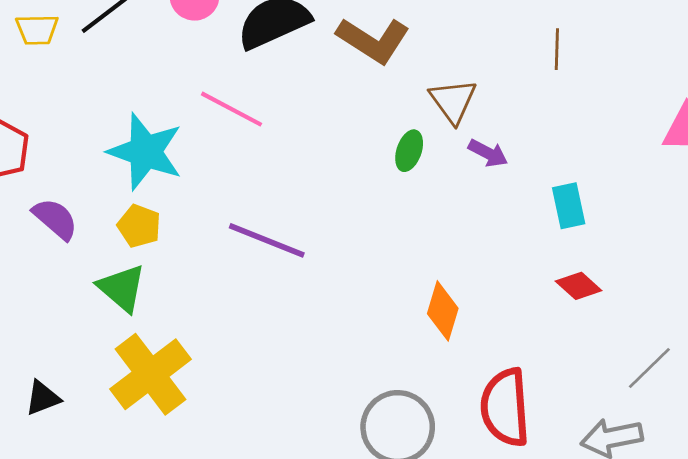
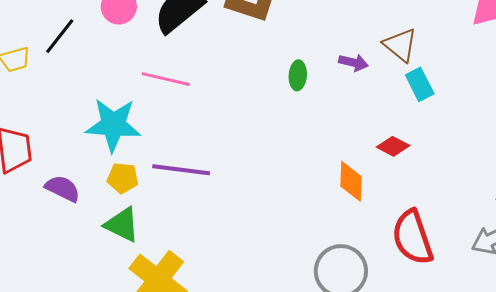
brown triangle: (453, 101) -> (400, 45), moved
purple line: (267, 240) -> (181, 170), moved
red diamond: (579, 286) -> (393, 146), moved

